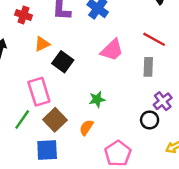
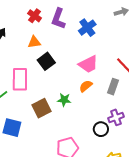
red cross: (23, 15) -> (35, 16), moved
brown square: (55, 120) -> (42, 108), moved
orange semicircle: (86, 128) -> (86, 86), moved

